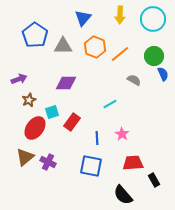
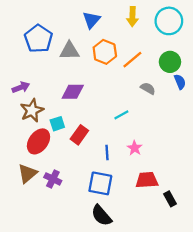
brown star: (29, 100) -> (32, 110), size x1.5
black semicircle: (123, 195) -> (101, 215), moved

